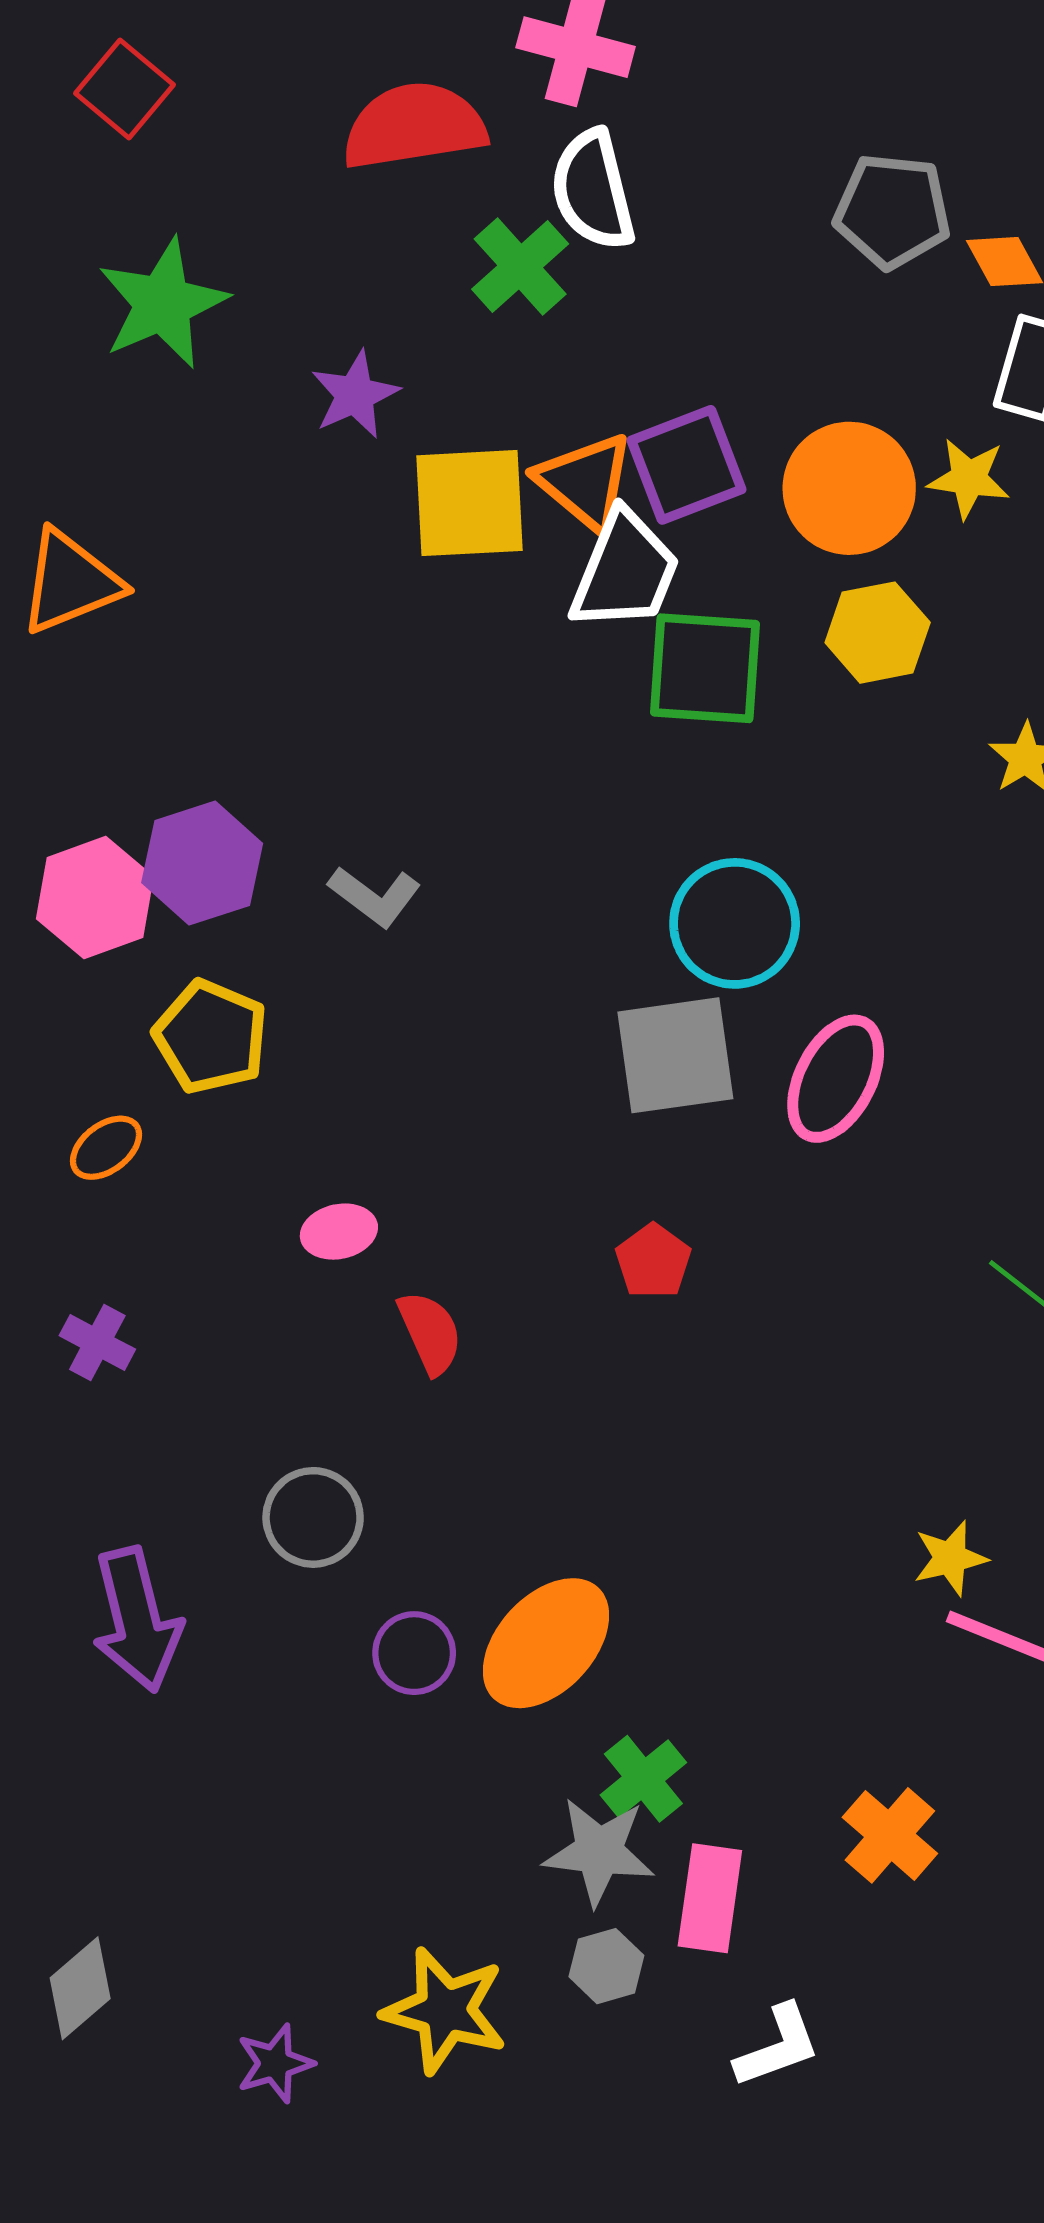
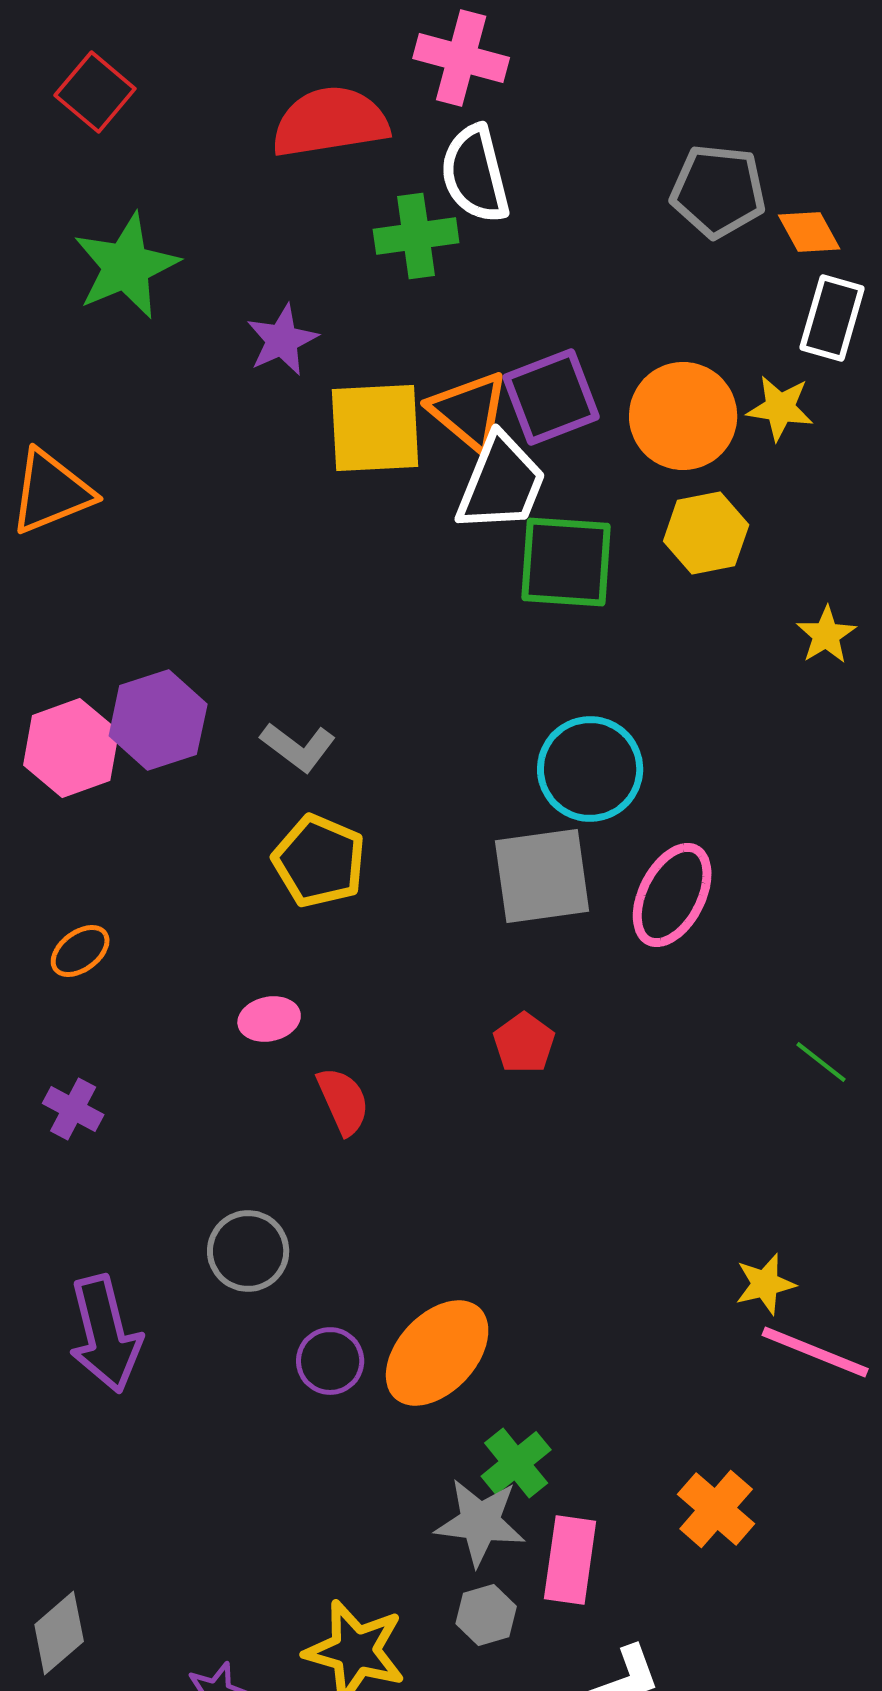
green cross: (520, 266) -> (416, 236), turned 34
yellow pentagon: (211, 1037) -> (319, 861), moved

